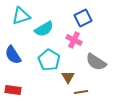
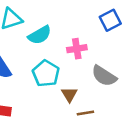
blue square: (83, 18) -> (110, 20), moved
pink cross: (74, 40) -> (77, 49), turned -35

